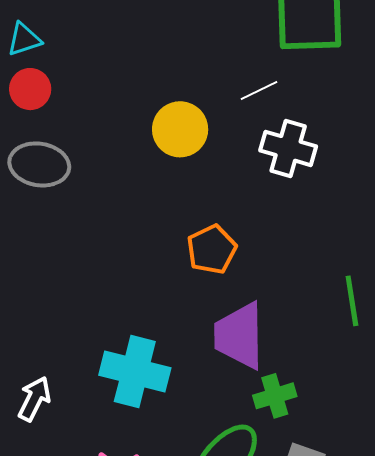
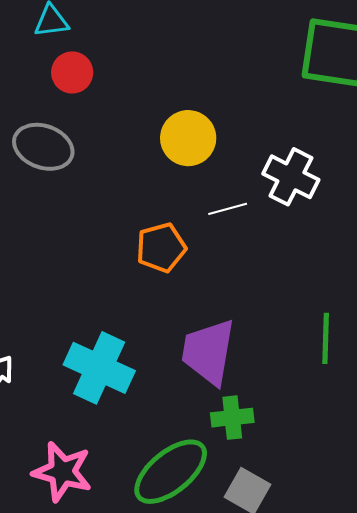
red circle: (30, 89) -> (72, 72), moved
white line: (259, 91) -> (228, 209), moved
orange pentagon: (212, 249) -> (161, 248), moved

